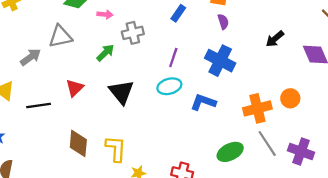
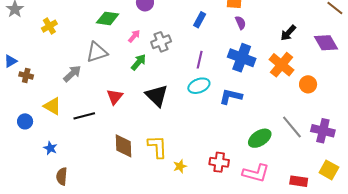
pink arrow: (105, 14) -> (134, 36), moved, turned -48
orange cross: (257, 108) -> (282, 65), moved, turned -30

